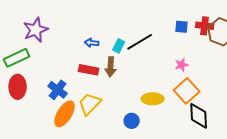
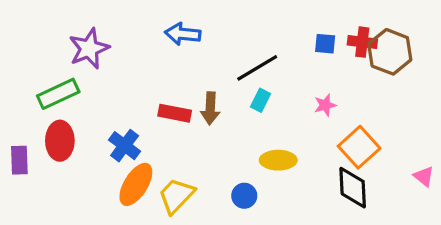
blue arrow: (92, 43) -> (183, 34), moved, size x1.5
cyan rectangle: (119, 46) -> (260, 100), moved
orange square: (187, 91) -> (359, 147), moved
yellow trapezoid: (90, 104) -> (176, 196), moved

